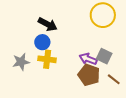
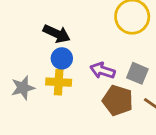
blue circle: (42, 42) -> (62, 58), moved
purple arrow: (88, 59) -> (103, 71), moved

